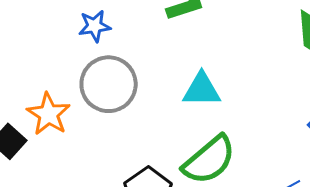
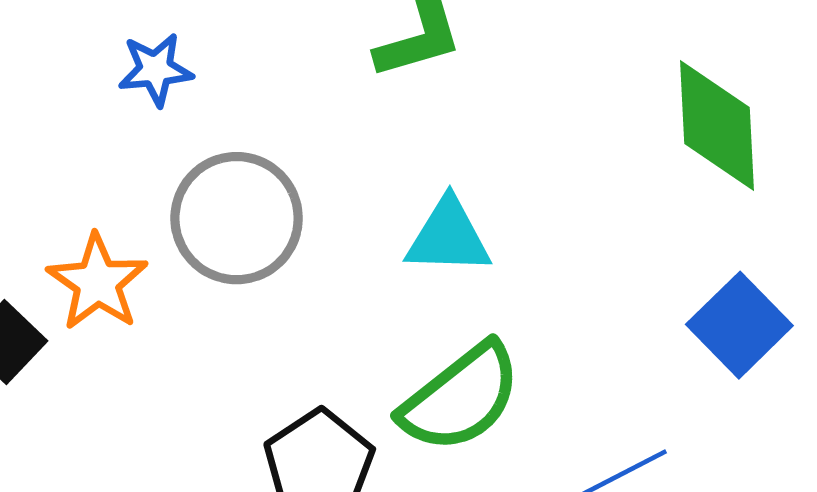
blue star: (95, 26) -> (155, 70), moved

